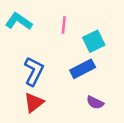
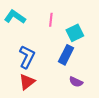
blue rectangle: (83, 69) -> (66, 55), turned -36

